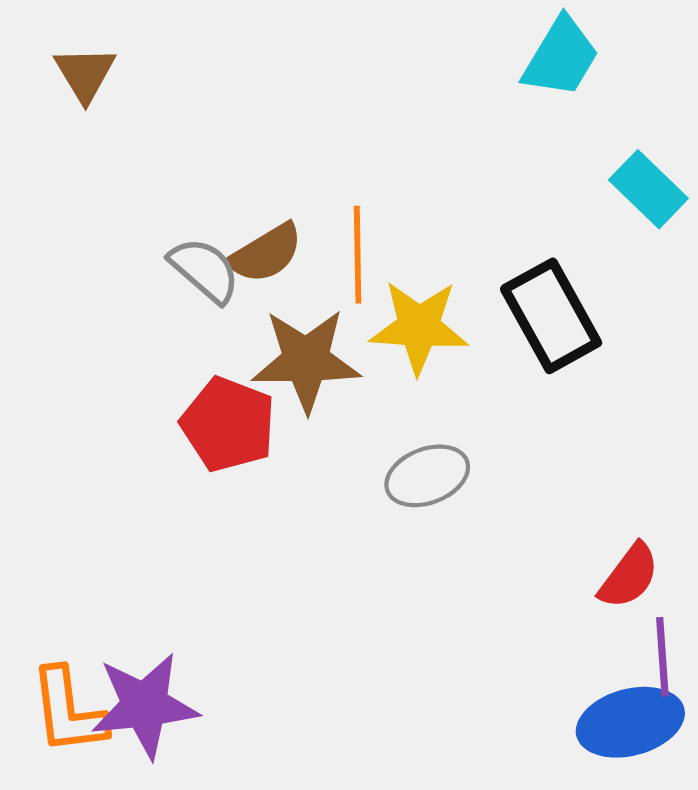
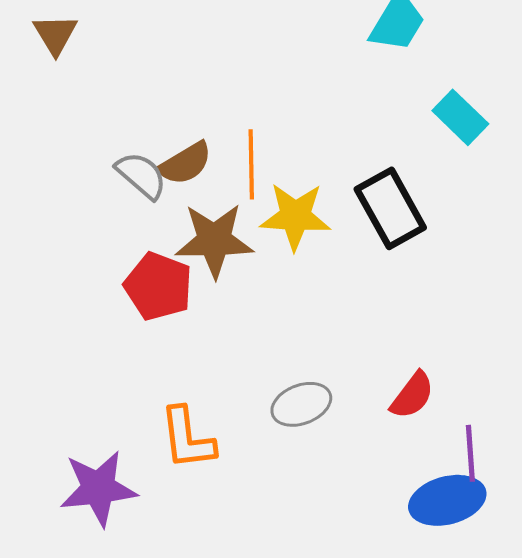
gray ellipse: (427, 476) -> (301, 404), moved
red semicircle: (629, 576) -> (412, 395), moved
orange L-shape: (68, 711) -> (187, 438), moved

